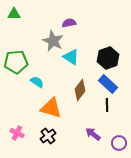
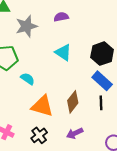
gray star: (53, 41) -> (27, 26), moved, turned 30
brown diamond: (80, 90) -> (73, 102), moved
purple arrow: (93, 134) -> (75, 133), moved, turned -63

